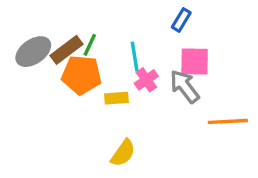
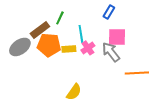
green line: (90, 45) -> (60, 18), moved
gray ellipse: (33, 52) -> (20, 47), moved
yellow rectangle: (116, 98) -> (69, 49), moved

